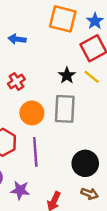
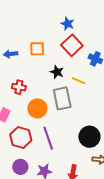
orange square: (63, 19) -> (37, 49), moved, size x0.7
yellow line: (92, 77) -> (79, 81), moved
red cross: (16, 81) -> (19, 87), turned -32

